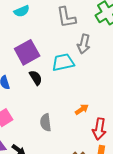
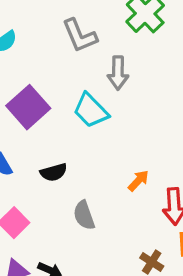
cyan trapezoid: (63, 62) -> (91, 110), turned -110
black semicircle: (36, 78) -> (54, 172), moved, turned 119

